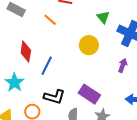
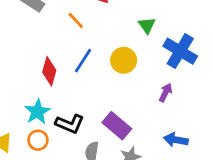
red diamond: (26, 52) -> (49, 71), moved
blue line: (47, 66) -> (83, 61), moved
cyan star: (15, 82) -> (37, 112), moved

